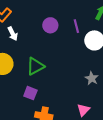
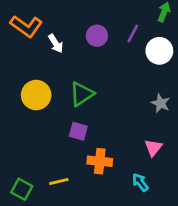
purple line: (76, 26) -> (133, 33), turned 48
white arrow: (13, 34) -> (56, 44), moved

